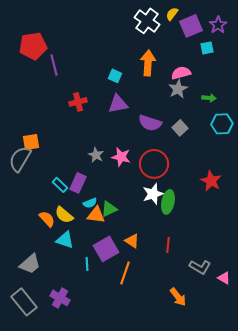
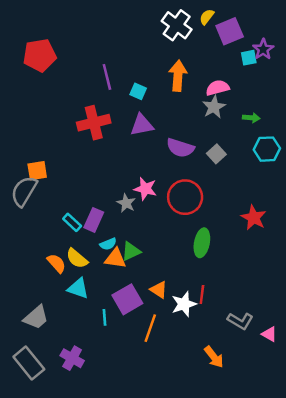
purple star: (218, 25) -> (263, 49), moved
purple line: (54, 65) -> (107, 77), moved
red cross: (78, 102) -> (94, 123), size x1.5
gray star: (96, 155) -> (126, 203), moved
white star: (153, 194) -> (184, 304), moved

